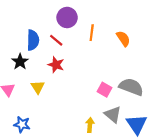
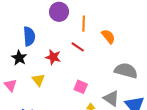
orange semicircle: (123, 39) -> (108, 36), moved
red line: (56, 40) -> (78, 47), moved
pink square: (105, 90) -> (81, 87), moved

